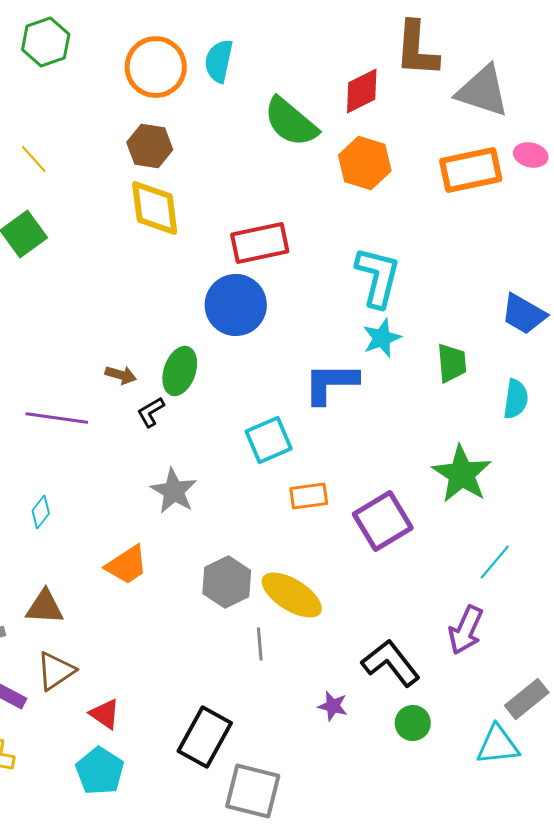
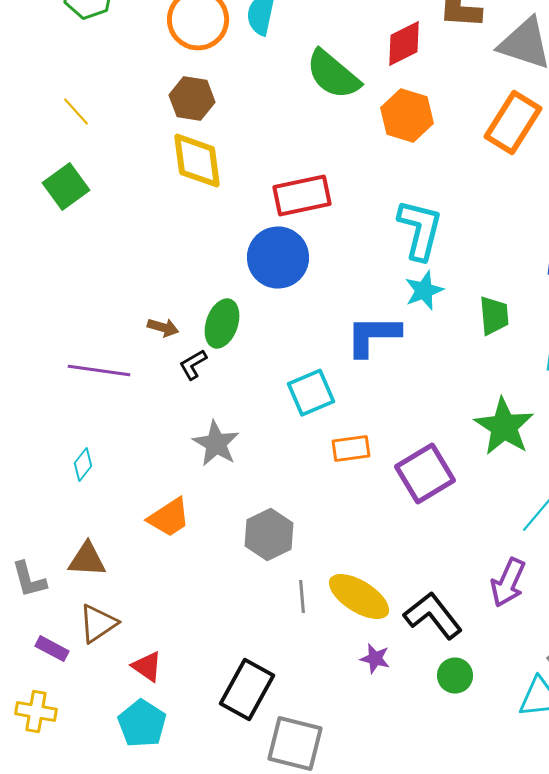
orange rectangle: (471, 170) -> (513, 123), turned -46
yellow ellipse: (292, 595) -> (359, 597), moved

